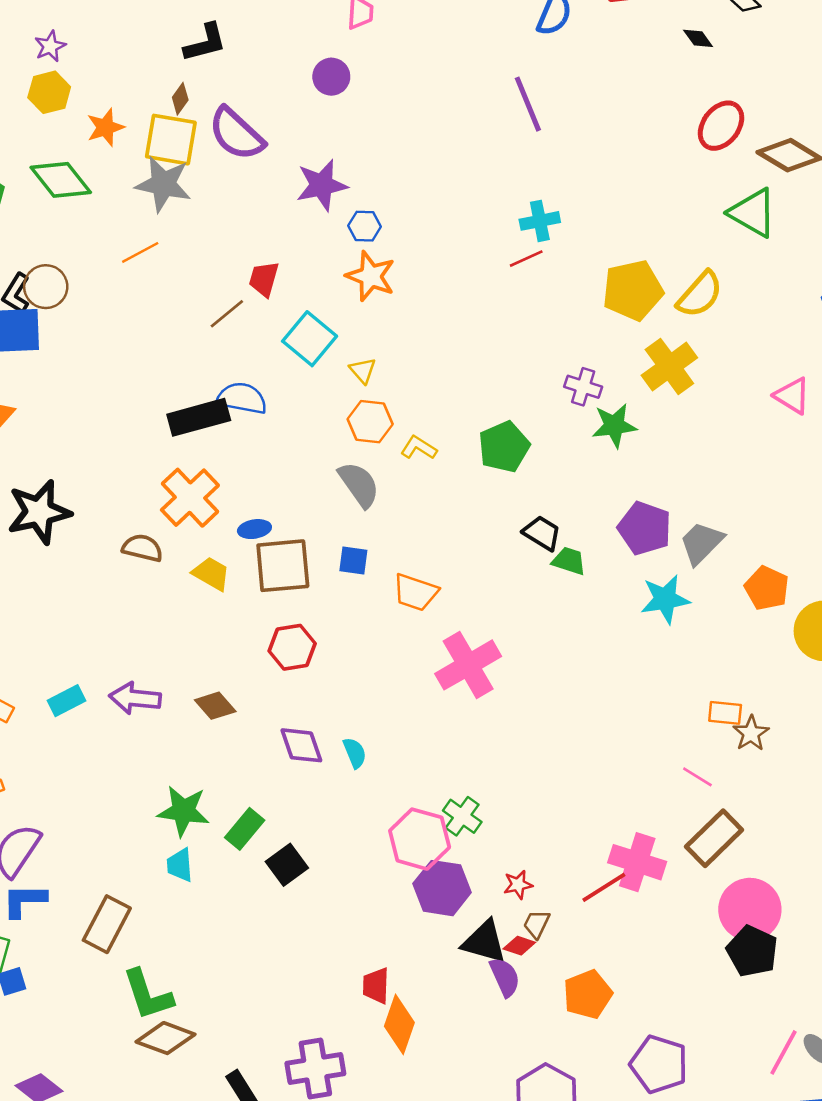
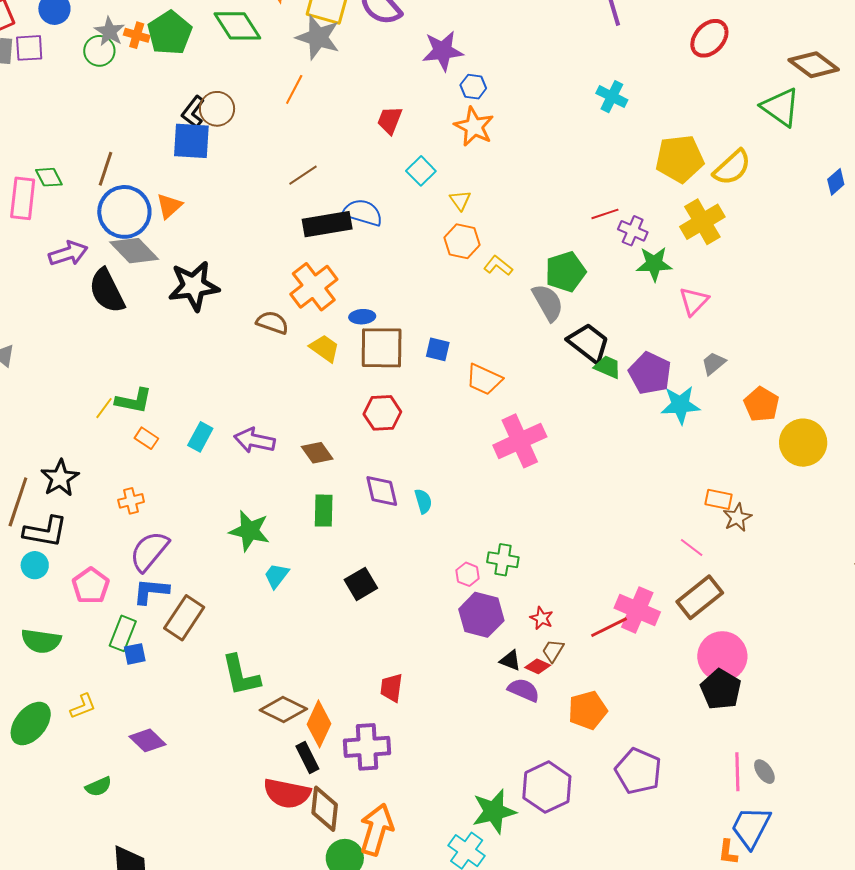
red ellipse: (721, 126) -> (709, 38), moved
cyan cross: (540, 221) -> (612, 97), turned 32
orange line: (140, 252) -> (294, 89), turned -40
red line: (526, 259) -> (605, 214), moved
brown line: (227, 314) -> (303, 175), moved
cyan square: (310, 339) -> (421, 171), size x0.7
pink triangle: (792, 396) -> (694, 301), moved, turned 36
gray semicircle: (359, 484) -> (548, 303), moved
purple pentagon: (645, 528) -> (650, 373), moved
black trapezoid: (542, 533) -> (589, 343), size x1.4
gray trapezoid: (702, 543) -> (714, 363), size x0.7
cyan rectangle: (67, 701) -> (200, 437), turned -40
green star: (183, 811) -> (249, 531), moved
green cross: (462, 816) -> (503, 560), turned -32
green rectangle: (245, 829) -> (324, 511), moved, turned -44
pink hexagon: (420, 839) -> (468, 574), size x0.5
cyan trapezoid: (180, 865) -> (276, 576), turned 36
red star: (518, 885) -> (542, 618), turned 30
brown rectangle: (107, 924) -> (184, 618), moved
black triangle: (484, 942) -> (510, 661), size x0.6
purple semicircle: (505, 977) -> (524, 690), turned -48
red trapezoid: (376, 986) -> (391, 688), moved
orange diamond: (399, 1024) -> (319, 724), moved
brown diamond: (166, 1038) -> (283, 709), moved
pink line: (784, 1052) -> (737, 772), turned -36

